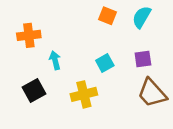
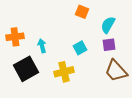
cyan semicircle: (142, 17) -> (108, 25), moved
orange cross: (29, 35) -> (15, 37), moved
black square: (34, 90) -> (26, 69), size x1.4

